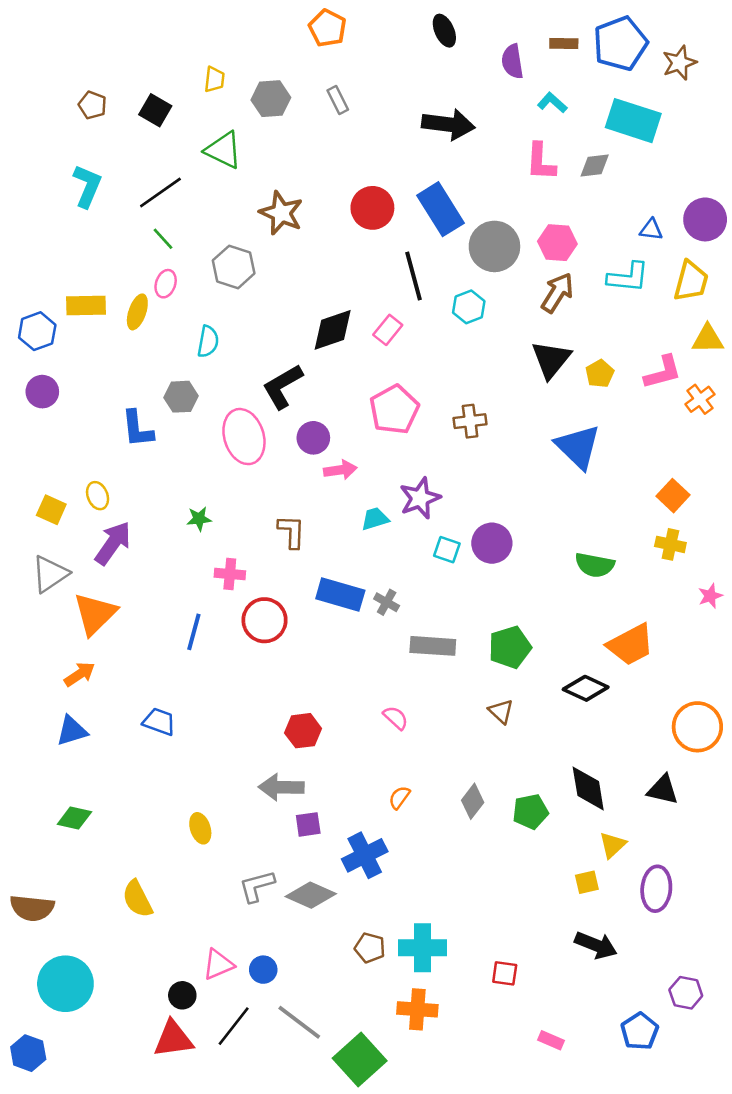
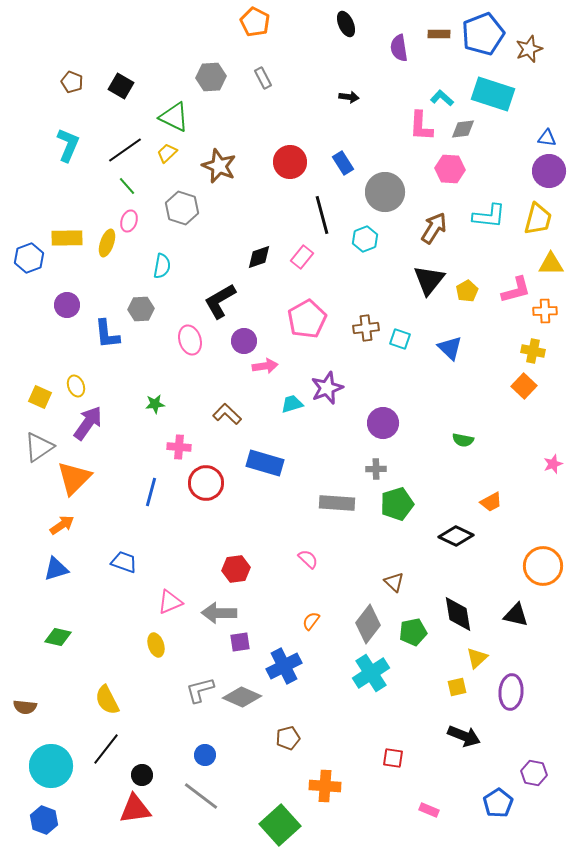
yellow trapezoid: (214, 79) -> (167, 153), moved, turned -140
cyan L-shape: (552, 103) -> (442, 98), moved
black arrow: (448, 124) -> (349, 97), size x0.5
blue rectangle: (441, 209) -> (343, 163), size x0.6
blue triangle: (651, 230) -> (547, 138), moved
pink hexagon: (557, 243) -> (450, 169), moved
black diamond: (333, 330) -> (259, 257), size x0.7
purple circle: (42, 392) -> (67, 305), moved
orange cross: (700, 399) -> (545, 311), turned 35
pink ellipse: (244, 437) -> (190, 340), size x0.7
blue triangle: (578, 447) -> (450, 348), size x0.7
brown L-shape: (291, 532) -> (227, 414), turned -48
yellow cross: (670, 544) -> (533, 351), moved
cyan square: (447, 550) -> (400, 339), moved
green semicircle: (595, 565) -> (463, 440), size x0.7
gray cross: (387, 602) -> (376, 469), moved, turned -30
orange trapezoid: (631, 645) -> (491, 502), size x0.6
brown triangle: (501, 711) -> (394, 582), moved
gray diamond: (473, 801) -> (368, 624), size x1.4
brown semicircle: (32, 908) -> (25, 707), size x0.7
brown pentagon: (370, 948) -> (288, 738), turned -30
cyan cross: (423, 948) -> (371, 673), moved, turned -33
pink triangle: (218, 964) -> (170, 602), moved
gray line: (299, 1022) -> (201, 796), moved
black line: (234, 1026) -> (106, 749), moved
blue hexagon: (28, 1053) -> (44, 820), moved

